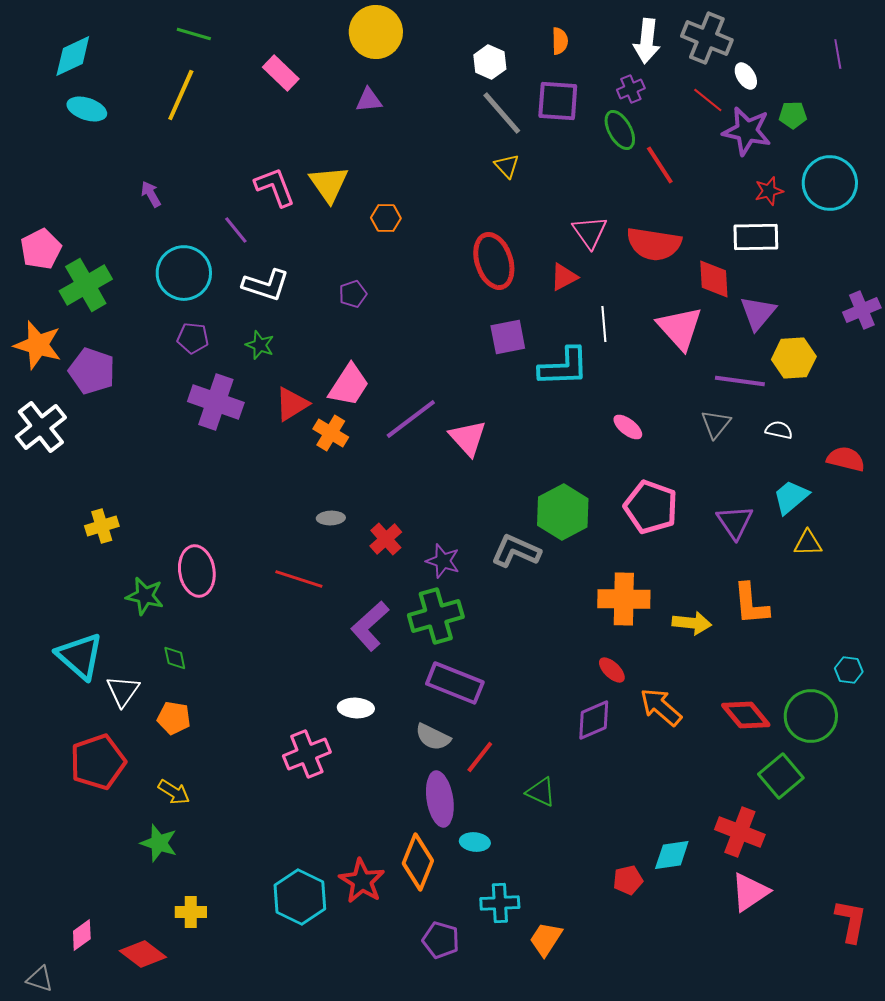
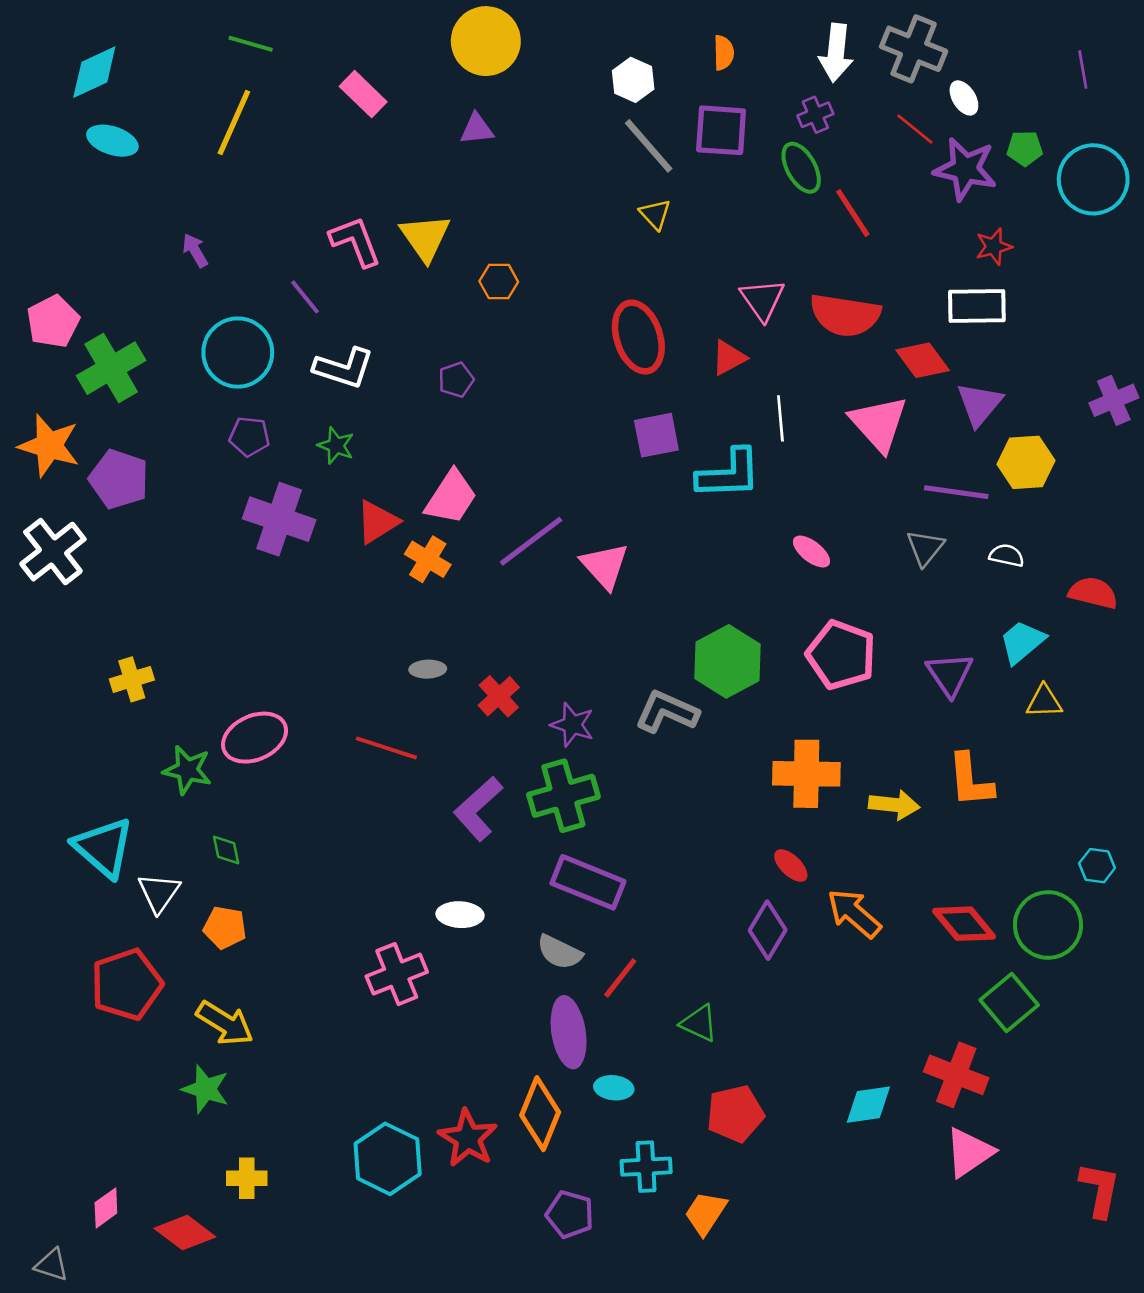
cyan circle: (830, 183) -> (1093, 179), moved
red diamond: (714, 279) -> (923, 360), turned -33
pink ellipse: (197, 571) -> (255, 738), turned 75
purple diamond: (594, 720) -> (768, 930), turned -36
yellow arrow: (174, 792) -> (225, 1023), size x1.4
red pentagon: (628, 880) -> (735, 1114), moved, size x1.5

